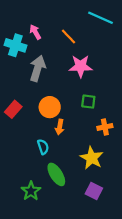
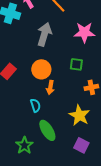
pink star: (81, 66) -> (84, 32), moved
gray arrow: (38, 68) -> (44, 34), moved

